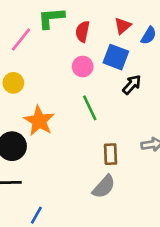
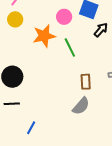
yellow circle: (13, 83) -> (15, 19), moved
orange star: (39, 121) -> (44, 36), moved, turned 30

